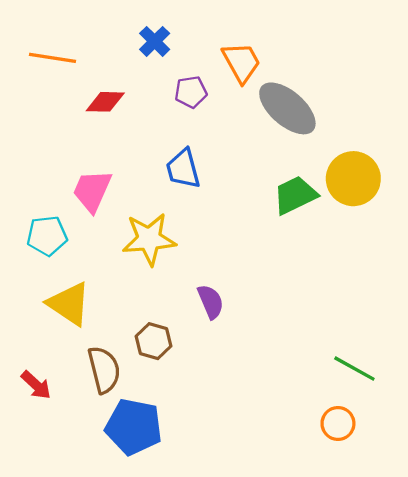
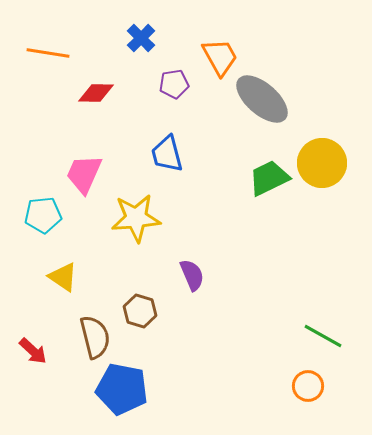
yellow triangle: (69, 304) -> (63, 277), size x0.7

